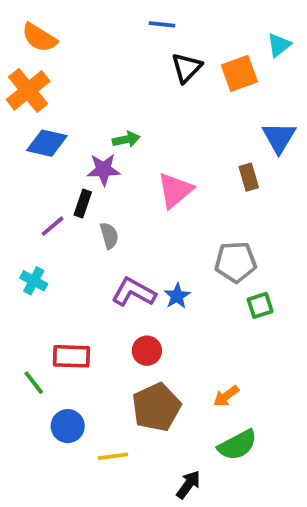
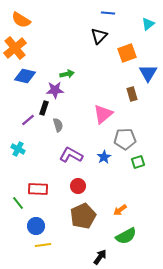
blue line: (162, 24) -> (108, 13), moved
orange square: (239, 73) -> (127, 53), moved
pink triangle: (175, 190) -> (103, 114), moved
blue star: (177, 296) -> (104, 157), moved
yellow line: (113, 456) -> (43, 245), moved

